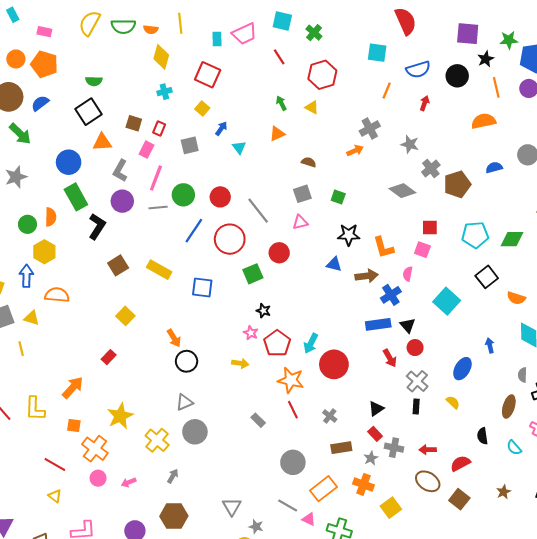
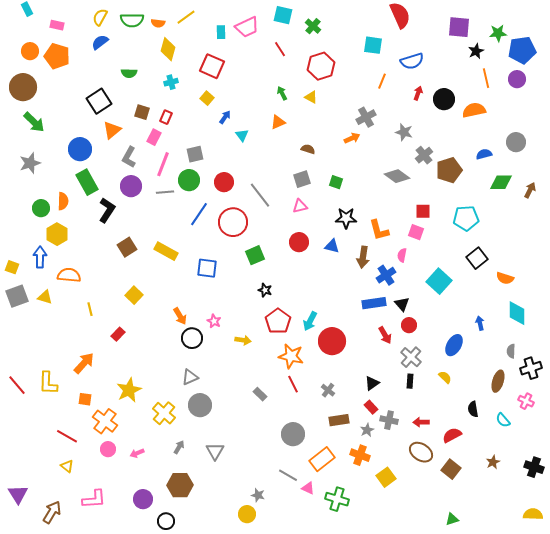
yellow semicircle: (90, 23) -> (100, 17), size x0.7
yellow line: (180, 23) -> (186, 17), turned 60
black circle: (457, 76) -> (444, 99), moved
green semicircle: (94, 81) -> (129, 73), moved
blue semicircle: (40, 103) -> (100, 42), moved
orange triangle: (102, 142) -> (112, 130), turned -36
gray square: (190, 145) -> (195, 154), moved
green diamond: (512, 239) -> (501, 182), moved
red circle: (279, 253) -> (299, 242), moved
brown arrow: (367, 276) -> (363, 257), turned 105
pink star: (251, 333) -> (214, 321), moved
yellow line: (21, 349) -> (90, 309), moved
gray triangle: (232, 507) -> (215, 451), moved

